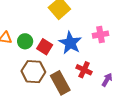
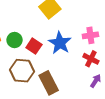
red cross: (84, 70) -> (91, 59), moved

